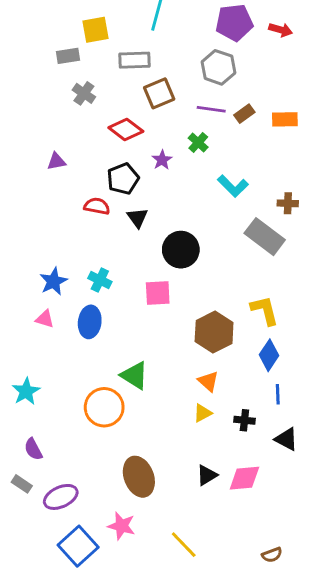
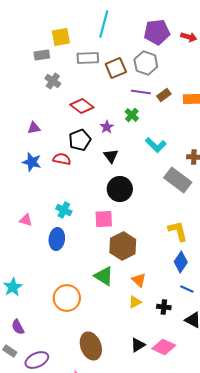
brown square: (159, 93) -> (116, 68), moved
black triangle: (137, 218) -> (111, 156), moved
blue star: (54, 281) -> (32, 162), moved, turned -30
pink triangle: (45, 319) -> (26, 220), moved
brown hexagon: (214, 332) -> (123, 246), moved
green triangle: (135, 375) -> (104, 276), moved
blue line: (278, 394) -> (187, 289), turned -64
pink diamond: (244, 478) -> (164, 347), turned 30

